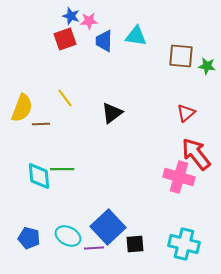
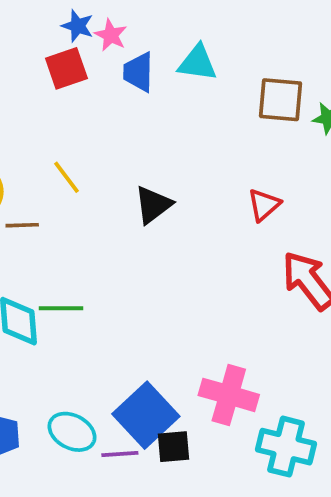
pink star: (89, 21) -> (111, 35), turned 30
red triangle: (186, 113) -> (264, 205), moved
pink cross: (179, 177) -> (229, 395), moved
black square: (135, 244) -> (173, 447), moved

